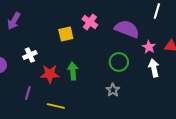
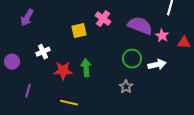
pink star: (149, 47) -> (162, 36), moved
white arrow: (154, 68) -> (157, 65), moved, turned 90
purple line: (28, 93) -> (28, 91), moved

